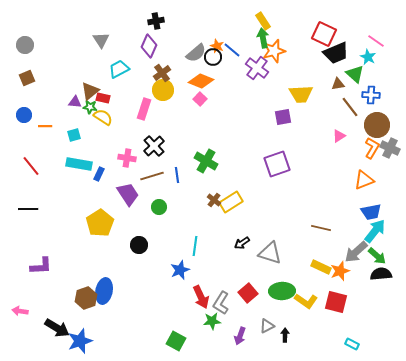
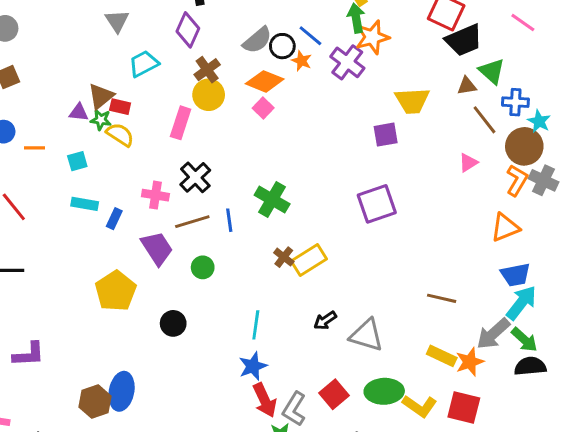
orange star: (217, 46) -> (302, 61), moved
cyan star: (368, 57) -> (539, 121), moved
cyan rectangle: (79, 164) -> (85, 204), size x0.7
blue star: (180, 270) -> (253, 366), moved

